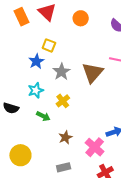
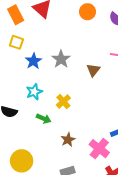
orange circle: (81, 18) -> (88, 12), moved
yellow square: (49, 45) -> (16, 42), moved
gray star: (62, 72) -> (61, 59), moved
brown triangle: (93, 73) -> (93, 70), size x0.6

